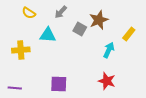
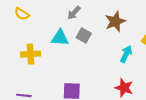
yellow semicircle: (29, 13) -> (22, 14), moved
gray square: (80, 29) -> (84, 36), moved

